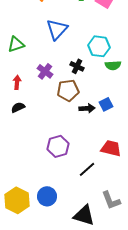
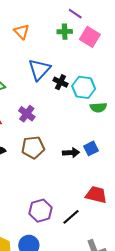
black cross: (77, 66) -> (60, 82), moved
brown pentagon: (68, 90) -> (33, 147), moved
purple hexagon: (58, 146) -> (40, 211), moved

